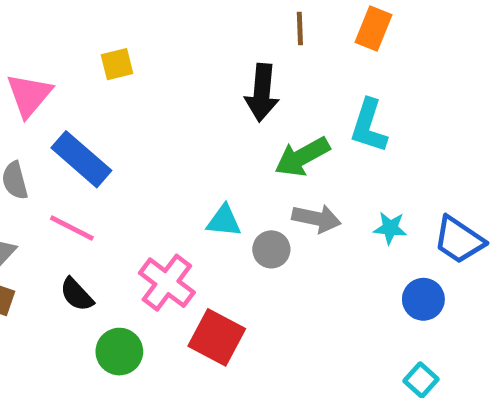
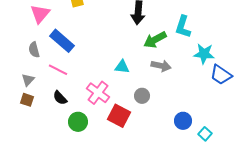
cyan star: (390, 228) -> (204, 54), moved, size x1.5
gray circle: (271, 249) -> (142, 96), moved
blue circle: (423, 299) -> (183, 121), moved

